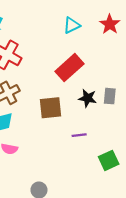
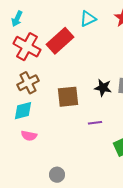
red rectangle: (70, 68) -> (60, 41), moved

